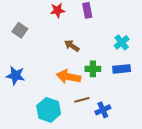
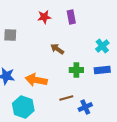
gray square: (20, 30) -> (10, 35), turned -32
orange arrow: (69, 77) -> (36, 80), moved
cyan hexagon: (49, 110) -> (23, 107), moved

